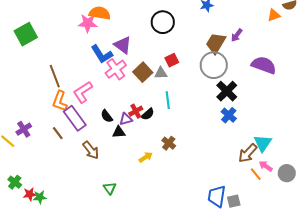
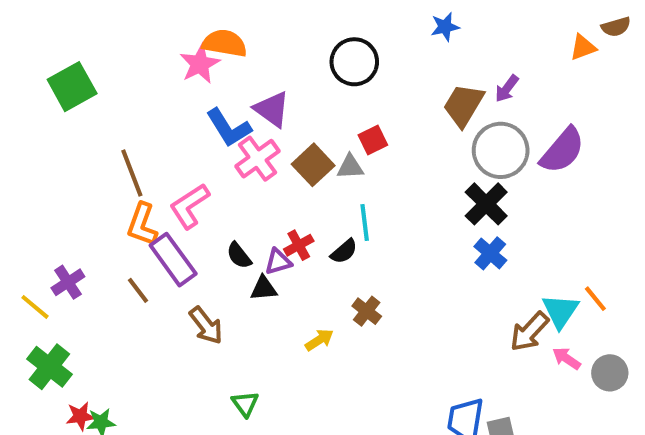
pink star: (88, 23) -> (200, 64), turned -30
gray circle: (214, 65) -> (501, 150), moved
purple semicircle: (264, 65) -> (562, 150), turned 110
black semicircle: (148, 114) -> (344, 251), moved
orange line: (256, 174) -> (595, 299), moved
green cross: (15, 182) -> (49, 367), moved, size x1.5

